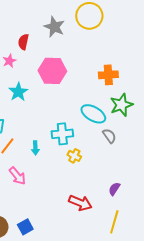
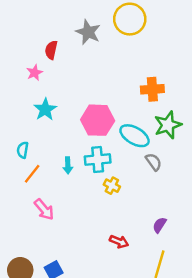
pink hexagon: (52, 71) -> (98, 120), moved
cyan arrow: (35, 148) -> (68, 165), moved
red arrow: (80, 203) -> (119, 242), size x0.7

